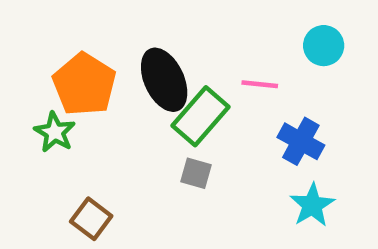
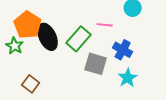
black ellipse: (164, 80) -> (48, 37), moved
gray square: (196, 173) -> (96, 64), moved, size x1.6

